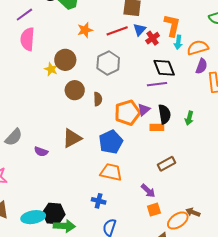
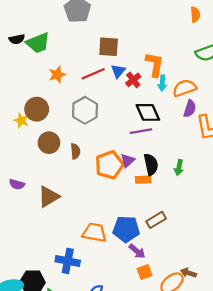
blue pentagon: (111, 142) -> (126, 229), moved, turned 30
purple semicircle: (41, 152) -> (17, 184), moved
blue cross: (99, 201) -> (68, 261), moved, size x1.5

